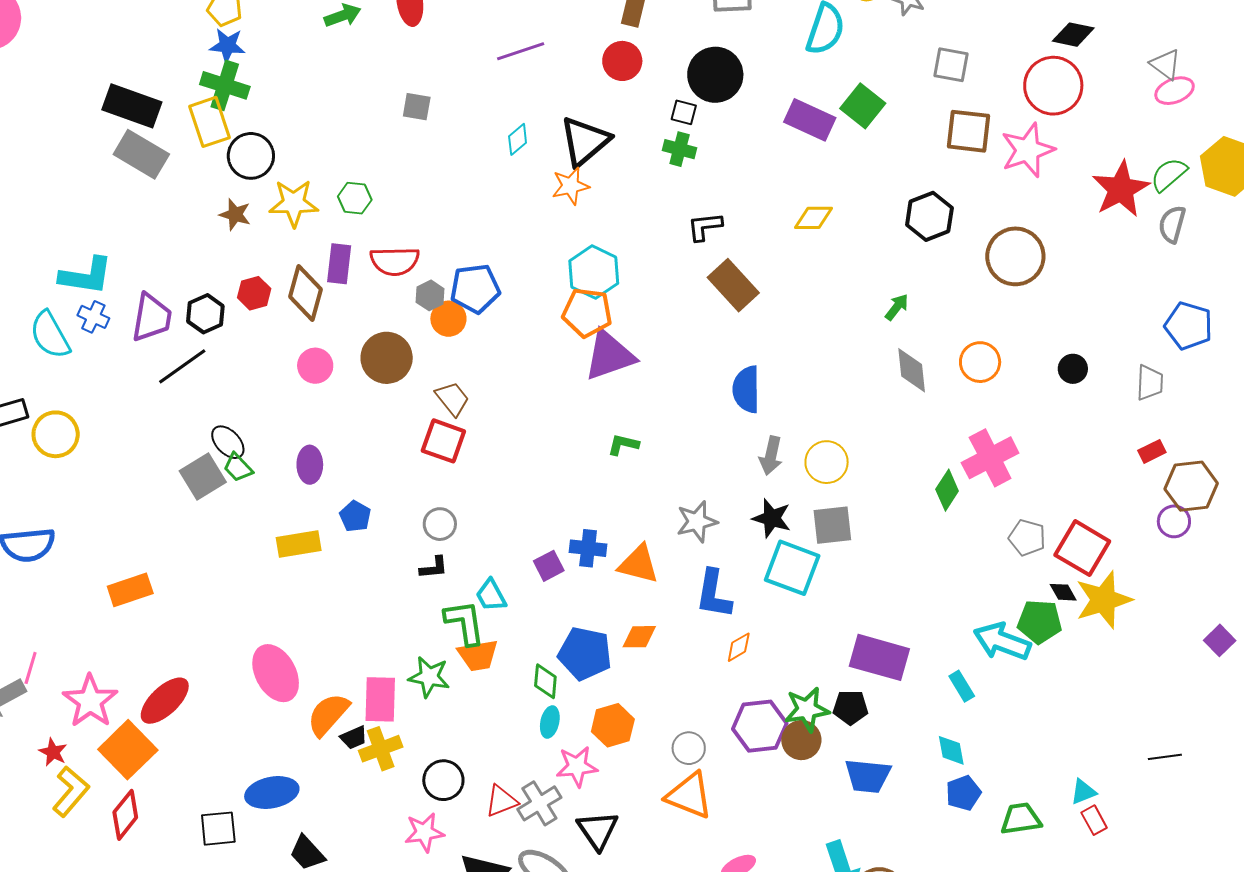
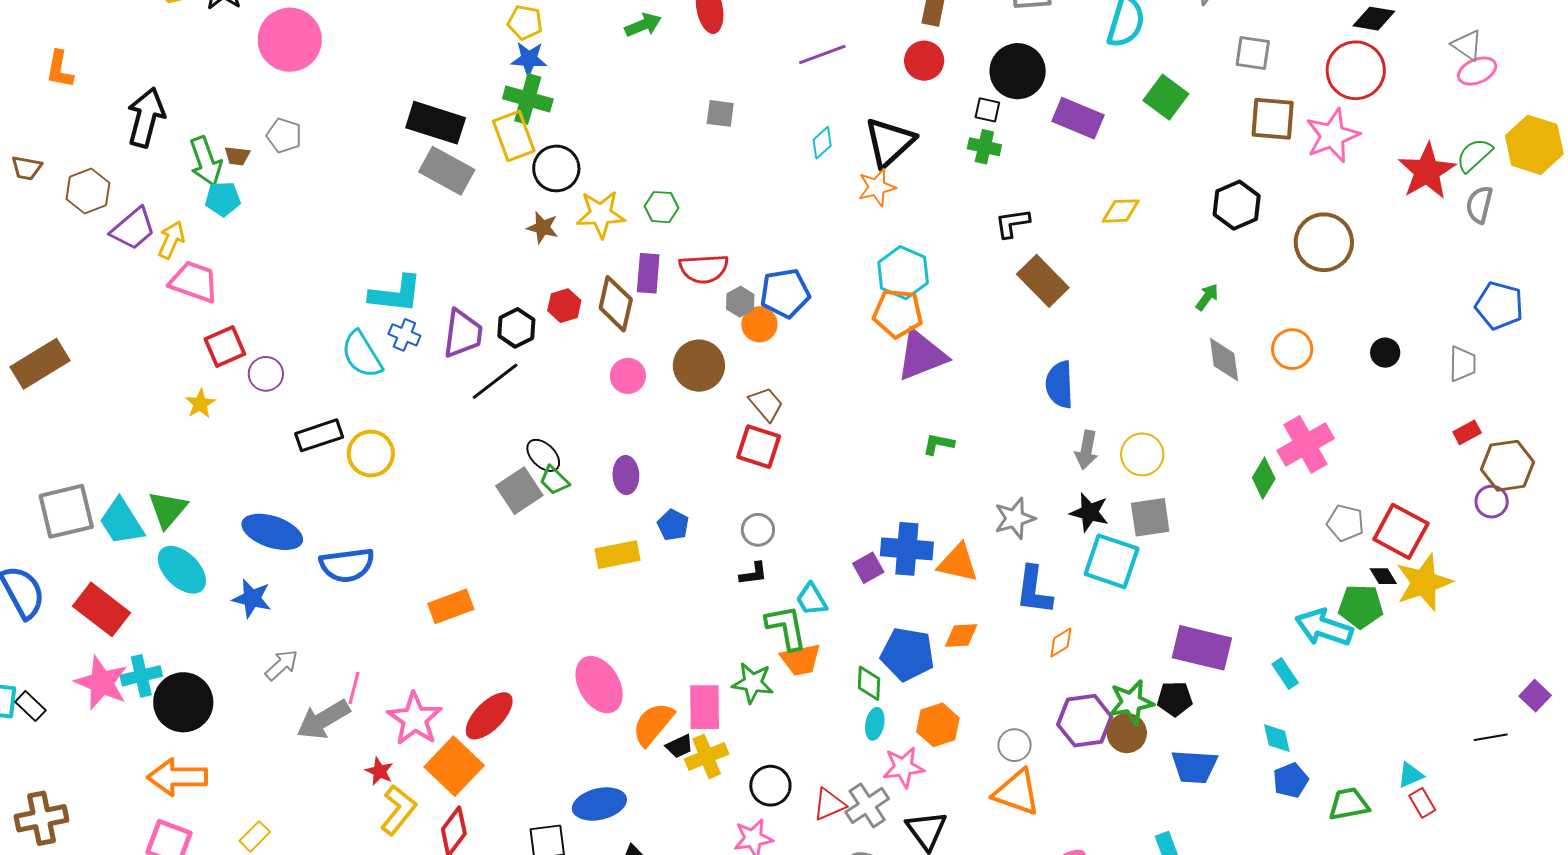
purple rectangle: (810, 120) -> (1078, 118), moved
blue cross: (588, 548) -> (907, 549), size x1.4
purple square: (1220, 640) -> (1535, 696), moved

